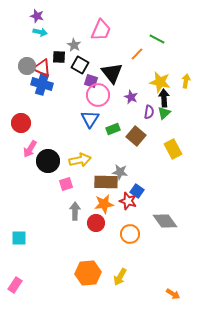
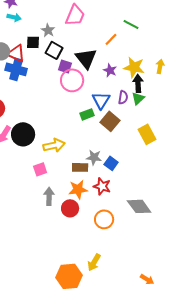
purple star: (131, 97) -> (110, 70), moved
blue triangle: (90, 119) -> (101, 100), moved
black circle: (48, 161) -> (23, 134), moved
brown rectangle: (106, 182) -> (80, 167), size x0.7
blue square: (137, 191) -> (111, 163), moved
orange hexagon: (88, 273) -> (69, 276), moved

